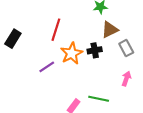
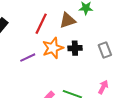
brown triangle: (110, 30) -> (68, 20), moved
pink arrow: (126, 79) -> (103, 87), moved

